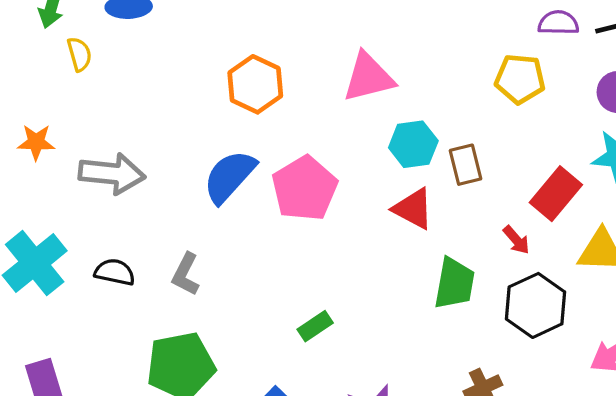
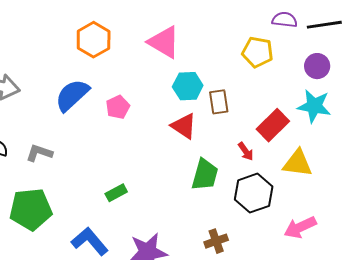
pink triangle: (368, 77) -> (164, 42), turned 39
pink pentagon: (305, 188) -> (118, 107), size x0.6
gray L-shape: (186, 274) -> (39, 153), turned 76

